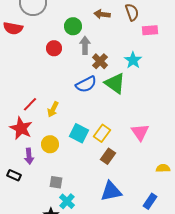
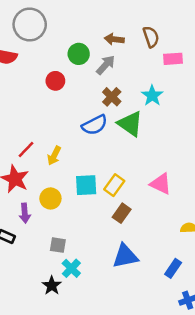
gray arrow: (85, 45) -> (106, 65), moved, turned 42
pink triangle: (140, 132) -> (161, 184), turned -30
cyan square: (79, 133) -> (86, 185), turned -30

